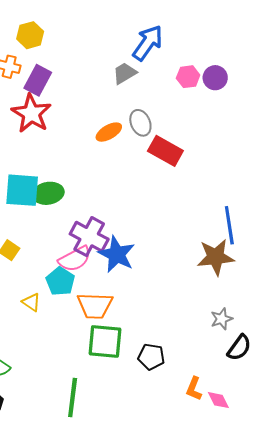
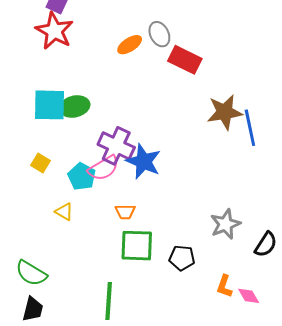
brown star: (216, 257) -> (225, 112), moved
cyan pentagon: (60, 281) -> (82, 176), moved
orange trapezoid: (95, 306) -> (125, 212), size x0.6
gray star: (222, 319) -> (225, 224), moved, size x1.4

